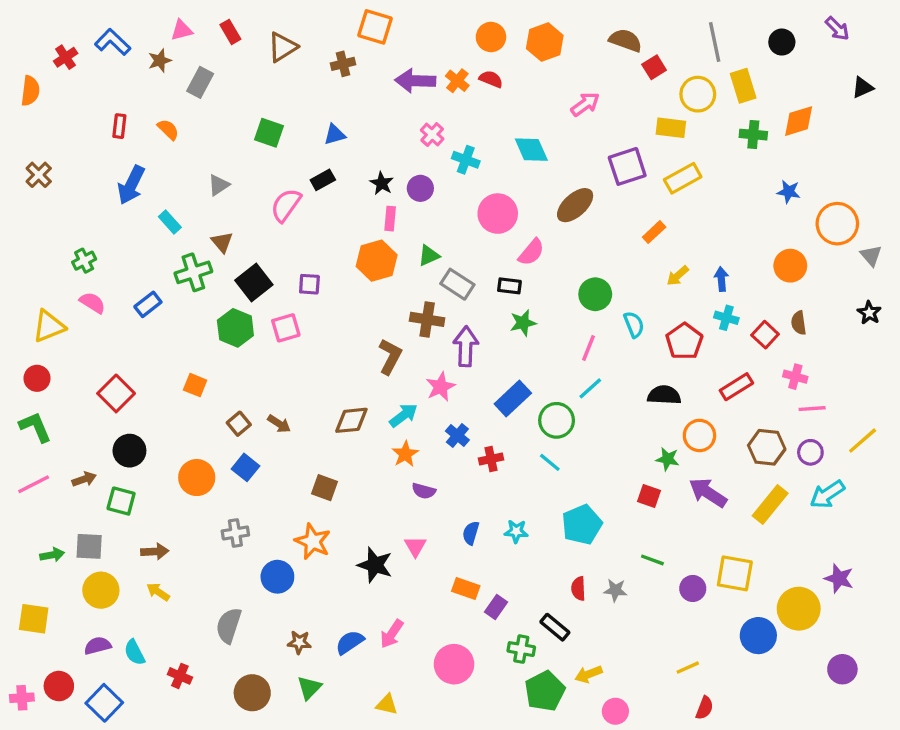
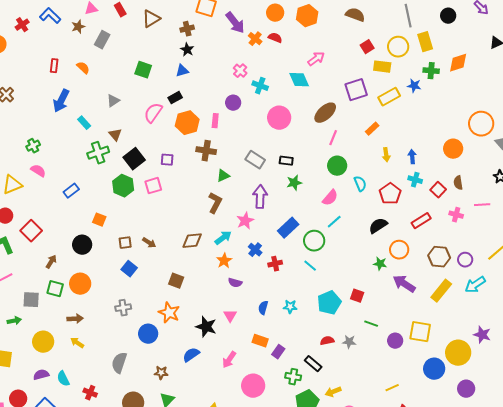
red square: (654, 67) -> (367, 47), moved
purple arrow: (415, 81) -> (235, 23), moved, turned -130
pink arrow: (585, 104) -> (316, 59), moved
black star: (382, 183) -> (187, 50), moved
blue star: (789, 192) -> (414, 86), moved
pink semicircle: (531, 252) -> (330, 198), moved
green triangle: (429, 256) -> (223, 176), moved
orange hexagon: (377, 261) -> (187, 123), moved
yellow arrow: (678, 276) -> (386, 155), turned -56
blue rectangle: (148, 304) -> (71, 191), moved
brown cross: (427, 319) -> (206, 151), moved
pink line: (588, 348) -> (333, 138), moved
red square: (116, 393) -> (31, 231), moved
black semicircle: (664, 395) -> (378, 226), turned -36
pink line: (812, 409) -> (482, 205), moved
brown square: (239, 424) -> (125, 243), turned 32
black circle: (129, 451) -> (82, 245), moved
orange circle: (197, 478) -> (80, 284), moved
brown arrow: (84, 479) -> (51, 262), moved, turned -40
red square: (649, 496) -> (357, 296), moved
gray square: (89, 546) -> (31, 300), moved
red semicircle: (578, 588) -> (327, 341), turned 80
pink arrow: (392, 634) -> (229, 360), moved
blue semicircle: (350, 642) -> (191, 355), moved
purple circle: (842, 669) -> (466, 389), moved

